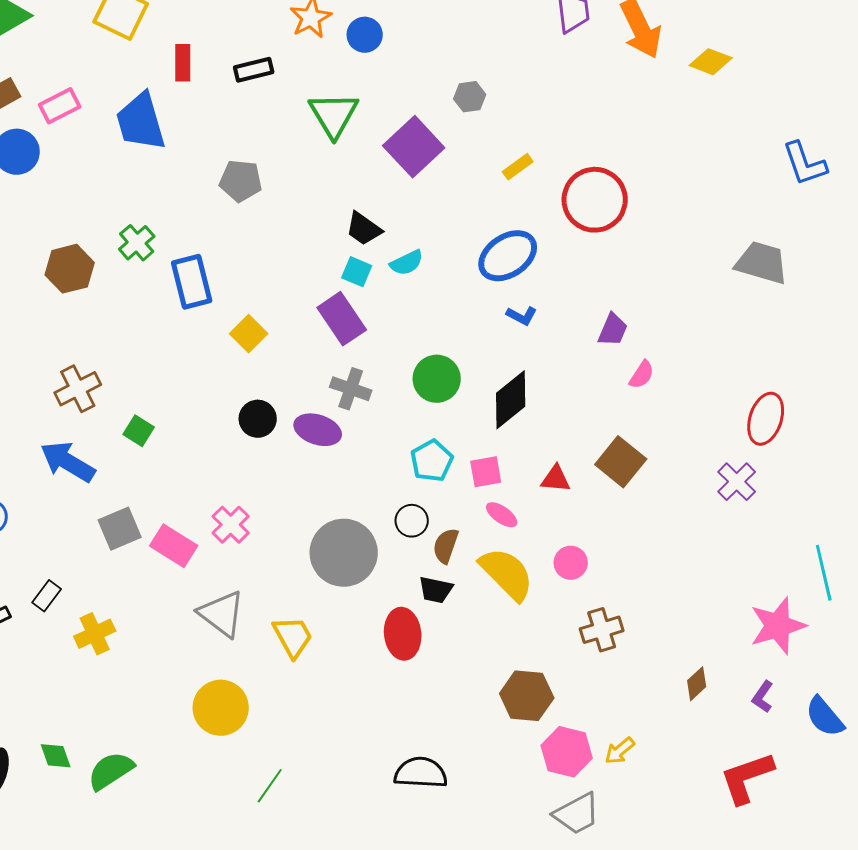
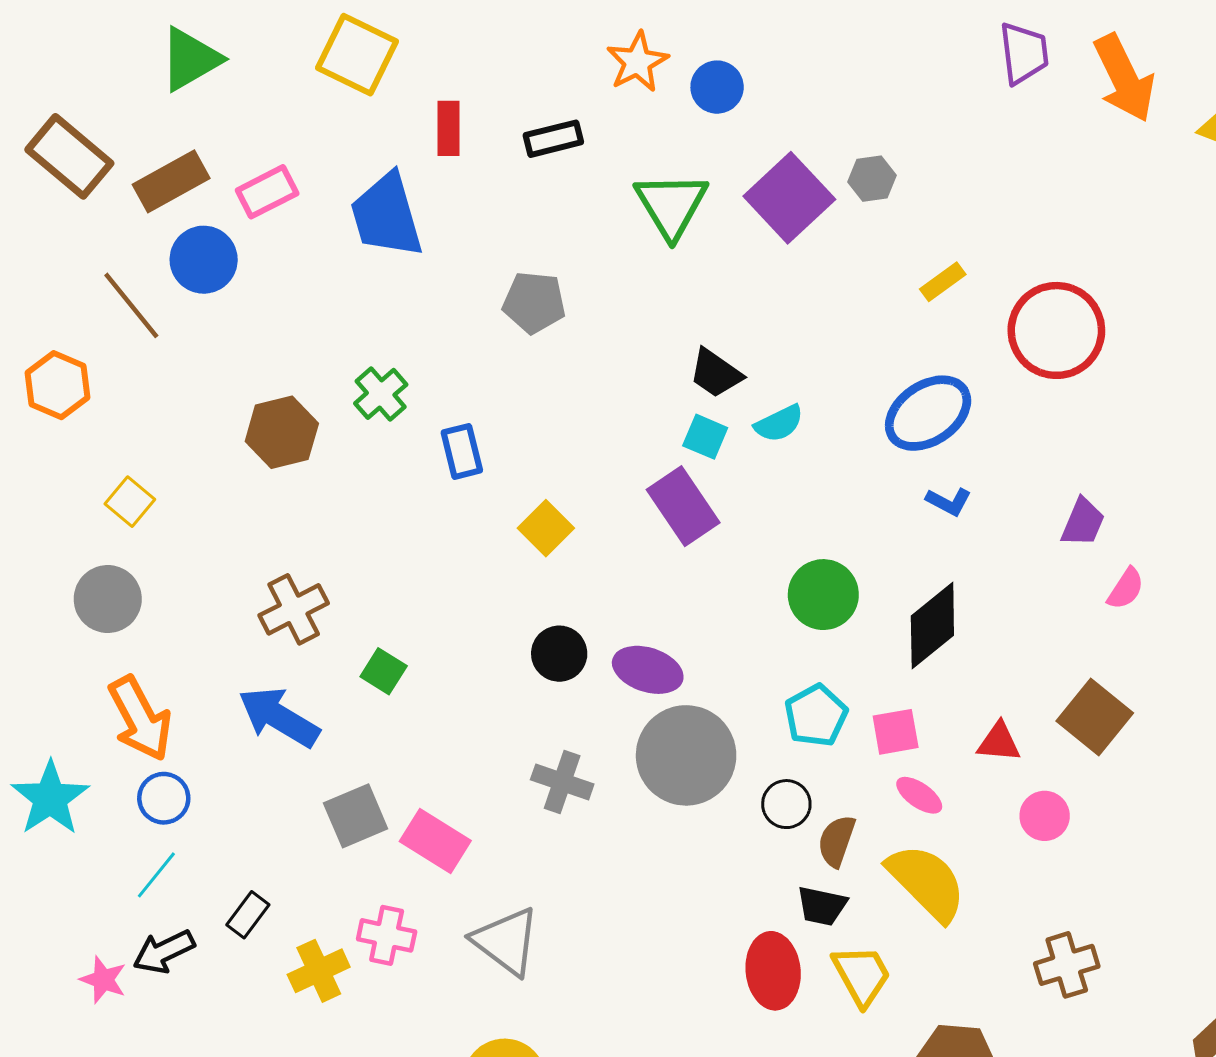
purple square: (414, 147) -> (789, 198), moved
blue rectangle: (192, 282) -> (462, 451), size x0.7
gray cross: (351, 389) -> (562, 782), moved
pink cross: (231, 525) -> (387, 935), moved, turned -33
gray circle: (344, 553) -> (686, 755), moved
pink circle: (571, 563) -> (1045, 816), moved
yellow trapezoid: (293, 637) -> (862, 975), moved

